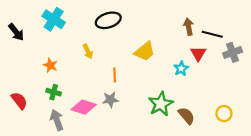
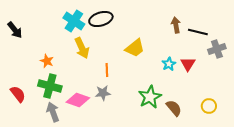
cyan cross: (54, 19) -> (74, 21), moved
yellow arrow: (88, 51) -> (82, 48), size x1.5
red triangle: (198, 54) -> (188, 64), moved
green cross: (54, 92) -> (50, 86), size x1.6

